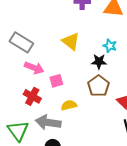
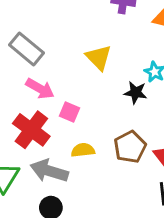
pink square: (56, 81) -> (69, 112), turned 32
brown pentagon: (98, 86) -> (130, 147), moved
red cross: (32, 96) -> (31, 130), size x1.4

